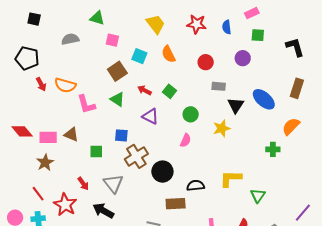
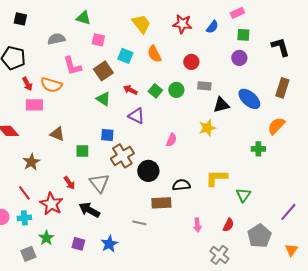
blue semicircle: (227, 27) -> (212, 27), turned -136
purple circle: (243, 58) -> (239, 58), moved
pink L-shape: (86, 104) -> (72, 66), moved
black triangle: (236, 105) -> (221, 105), turned 42
green circle: (191, 114) -> (176, 90), moved
pink rectangle: (48, 137) -> (34, 105), moved

